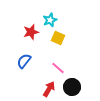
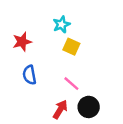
red star: (31, 32) -> (22, 42), moved
blue semicircle: (24, 61) -> (29, 75), turned -49

